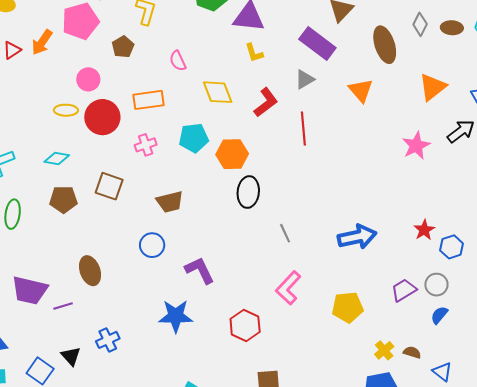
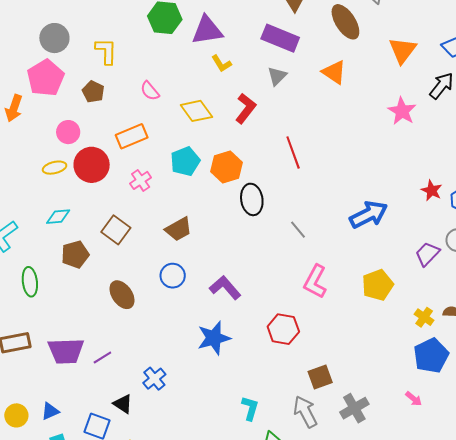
red line: (303, 129) -> (293, 152), moved
brown square: (109, 186) -> (116, 230), turned 32
brown ellipse: (90, 271) -> (122, 295), moved

